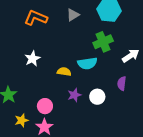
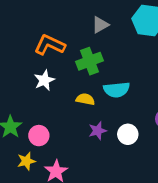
orange L-shape: (36, 18) -> (50, 45), moved
green cross: (103, 42) -> (90, 61), moved
pink circle: (45, 106) -> (39, 136), moved

